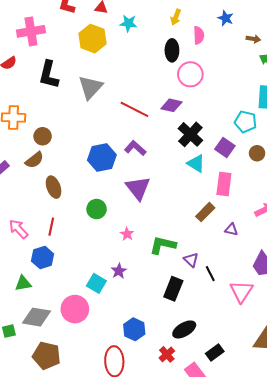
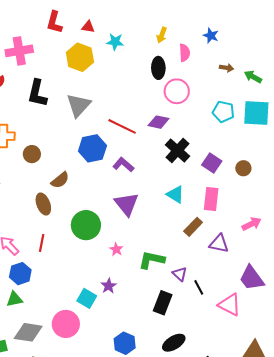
brown arrow: (253, 39) -> (227, 68), moved
cyan pentagon: (245, 122) -> (223, 112), moved
blue hexagon: (102, 158) -> (92, 148), moved
brown semicircle: (34, 160) -> (60, 180), moved
cyan triangle: (196, 163) -> (175, 194), moved
green circle: (97, 209) -> (86, 225), size x1.5
purple triangle: (231, 230) -> (219, 244), size x1.5
blue hexagon: (43, 257) -> (20, 274), moved
pink triangle: (241, 291) -> (230, 305), turned -35

